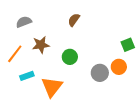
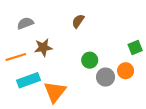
orange line: (15, 54) -> (16, 57), turned 36
green circle: (70, 57) -> (90, 60), moved
cyan rectangle: (27, 76) -> (28, 80), size x1.5

